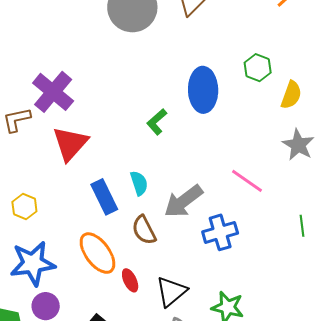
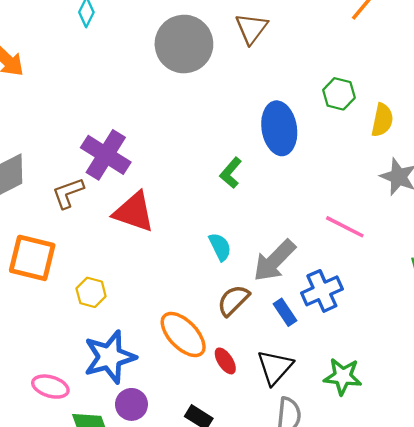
red triangle: (70, 144) -> (134, 212), turned -45
blue rectangle: (104, 197) -> (285, 312), moved, size x0.7
brown semicircle: (144, 230) -> (233, 300), turned 80

